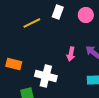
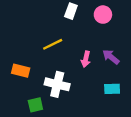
yellow line: (32, 23) -> (53, 44), moved

